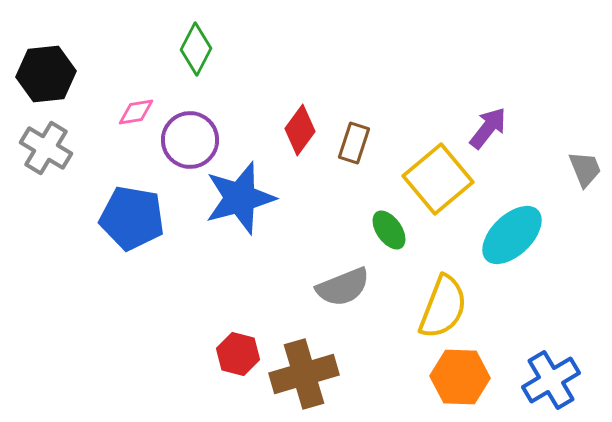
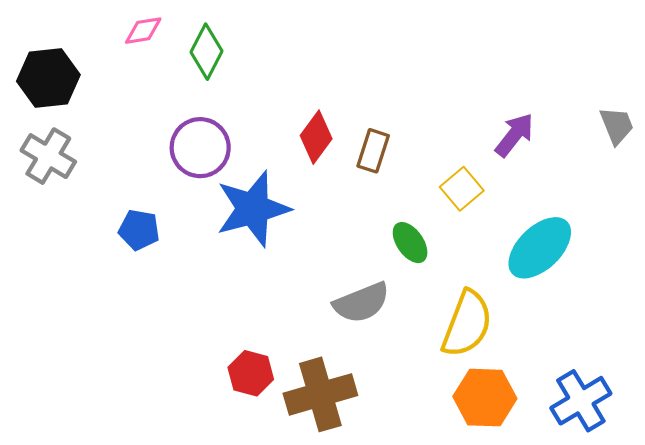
pink diamond: (136, 112) -> (143, 31), moved
gray trapezoid: (585, 169) -> (617, 125), moved
yellow square: (438, 179) -> (462, 189), size x0.6
blue pentagon: (132, 218) -> (139, 230), size x0.6

